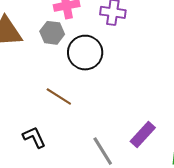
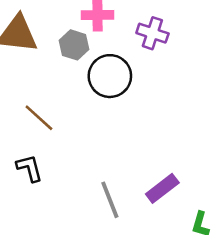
brown line: (59, 96) -> (39, 118), moved

